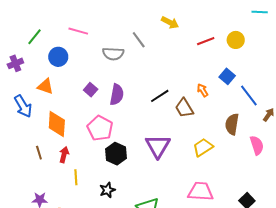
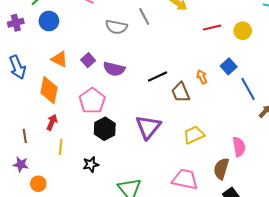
blue circle: (58, 57) -> (49, 21), moved
orange triangle: (45, 86) -> (59, 59), moved
purple semicircle: (117, 95) -> (114, 69), turned 85
brown semicircle: (232, 124) -> (221, 169), moved
pink semicircle: (257, 145) -> (239, 147), moved
brown line: (39, 153) -> (25, 136), moved

